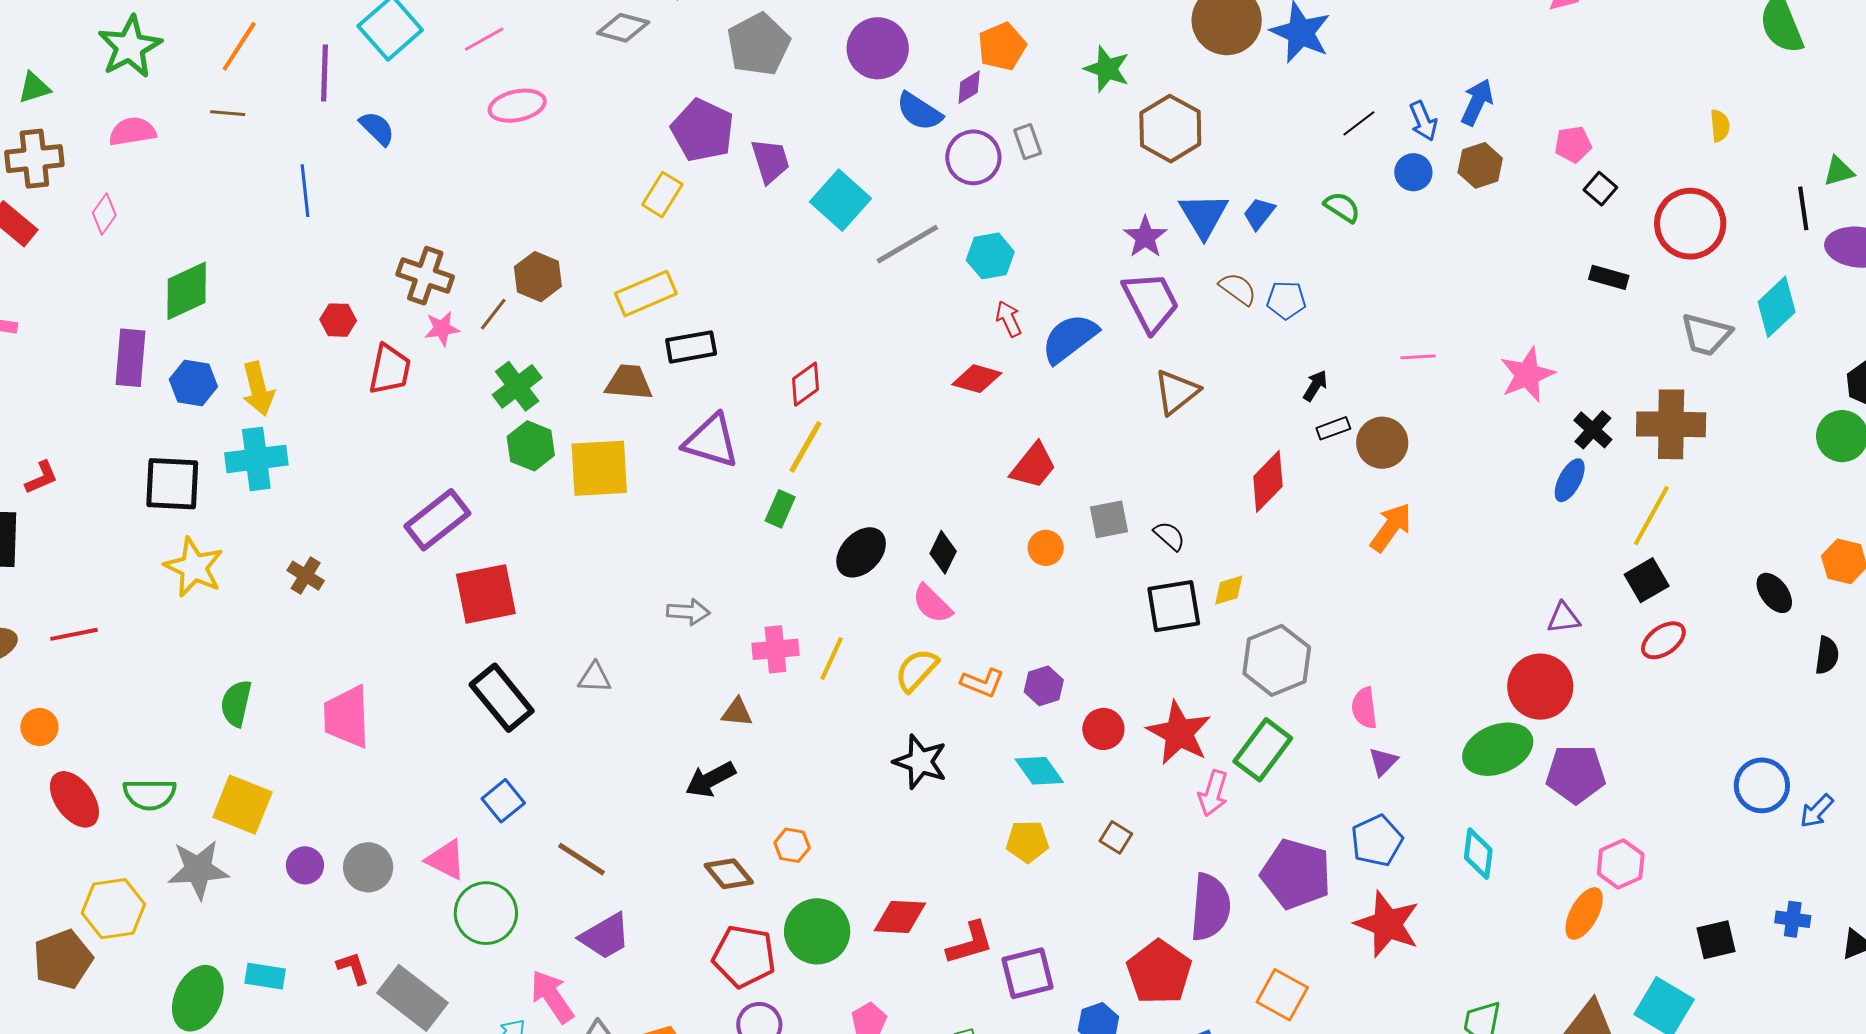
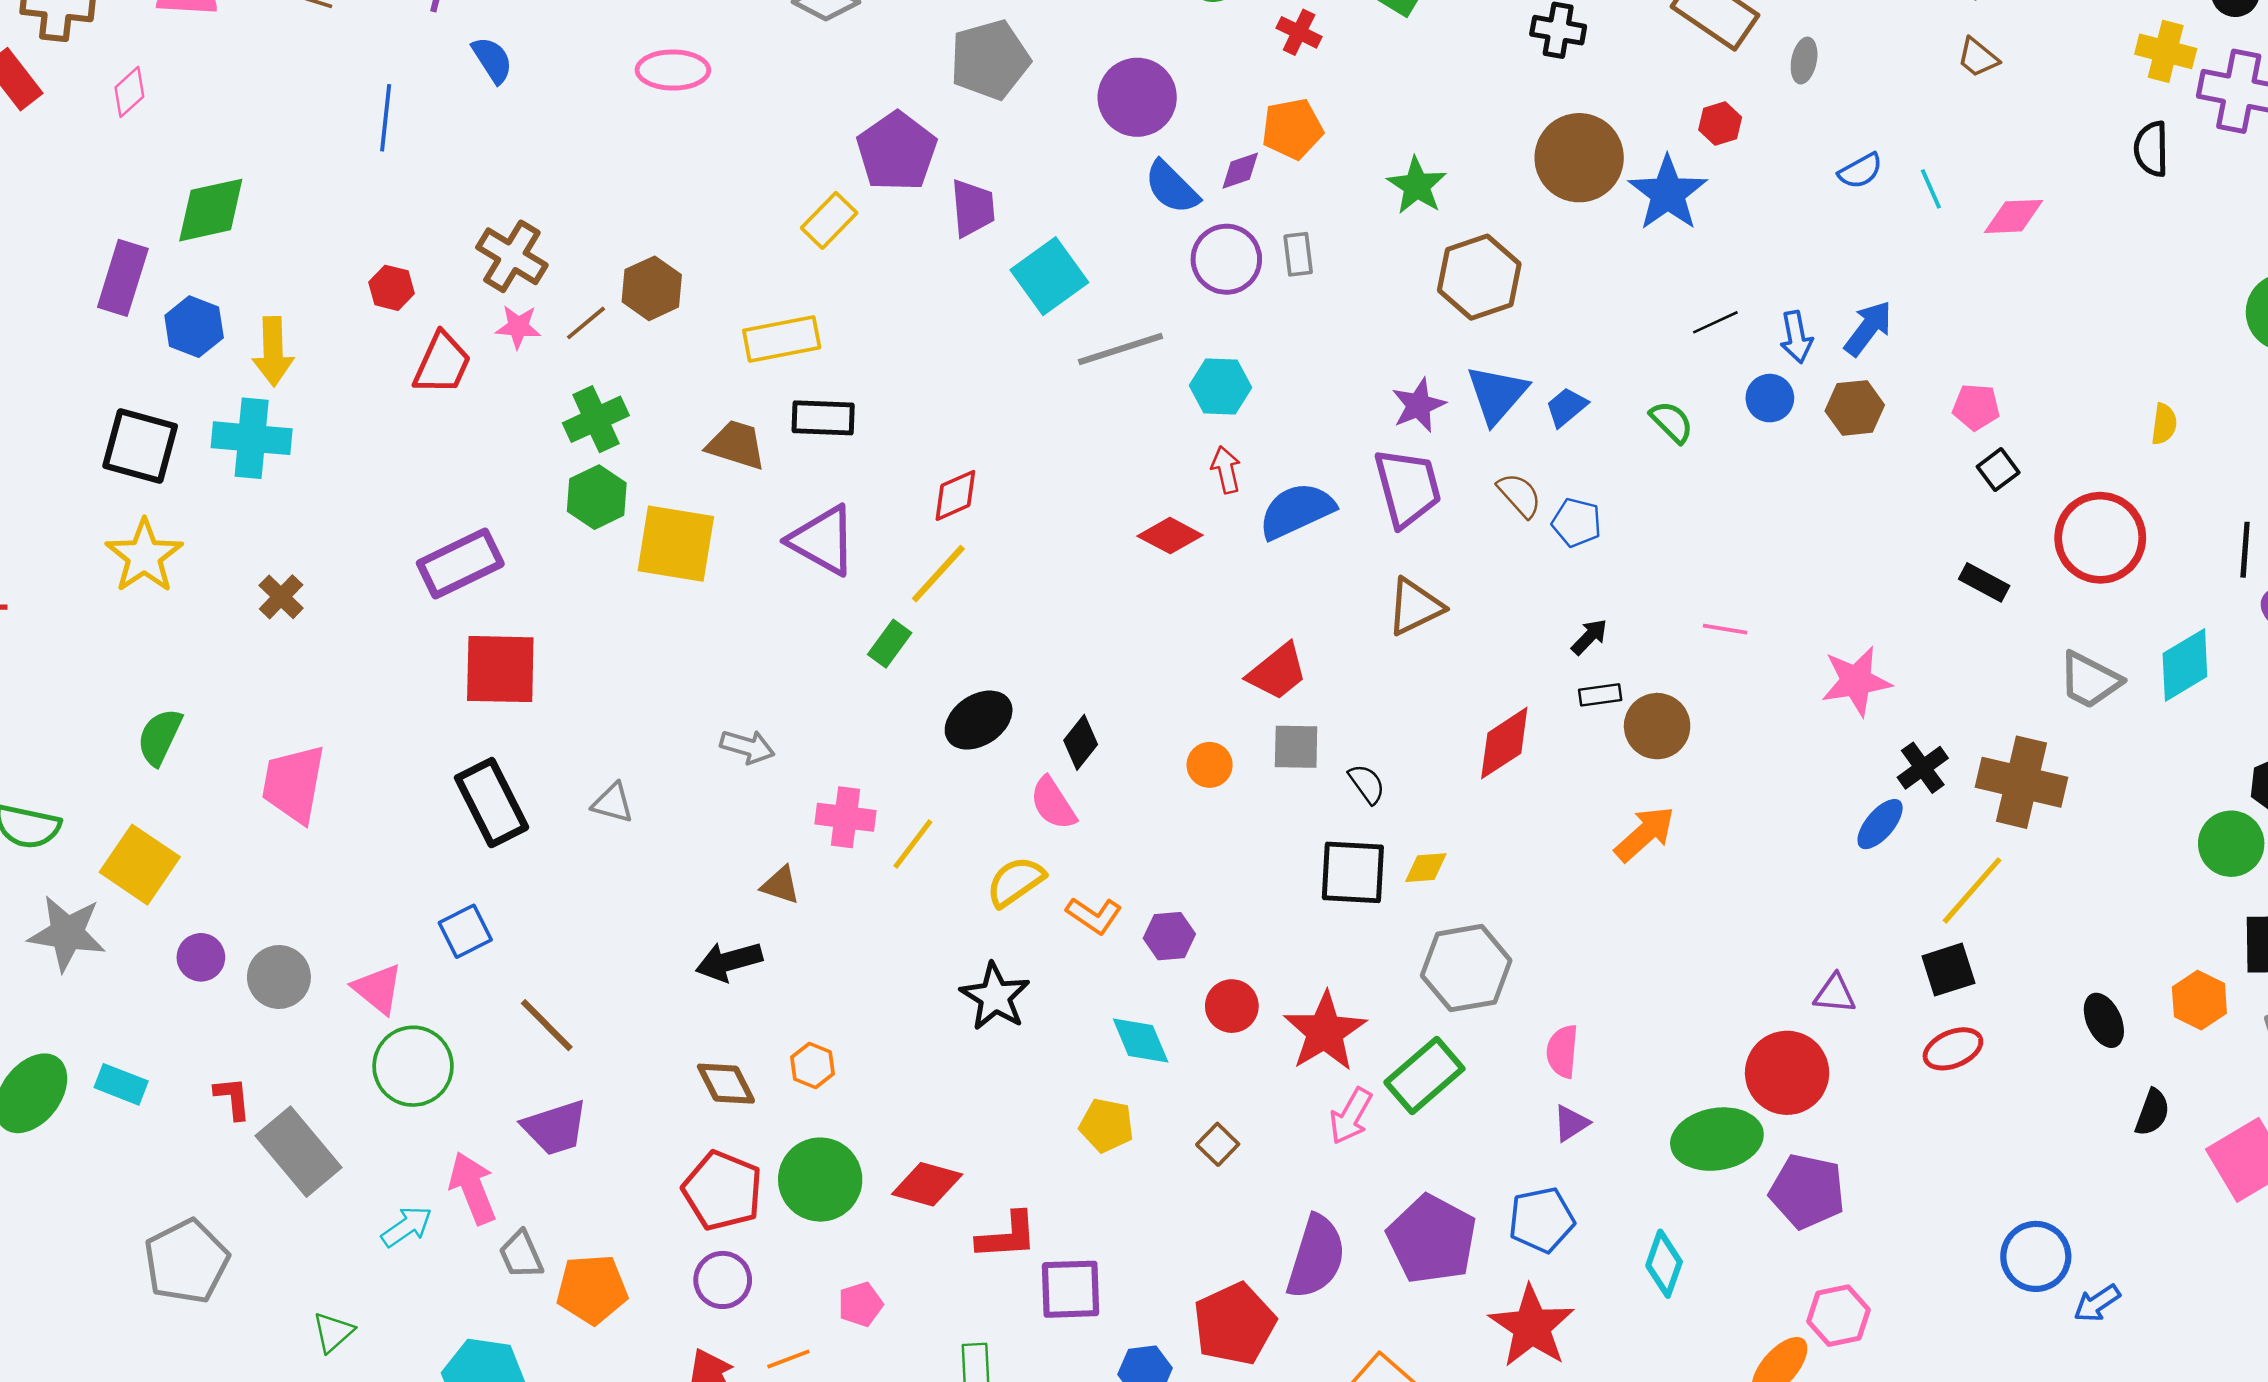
red trapezoid: (1033, 466) -> (1277, 672), moved

